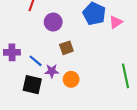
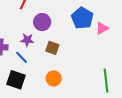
brown square: (66, 48) -> (52, 48), turned 32
purple star: (52, 71) -> (27, 40), moved

